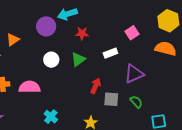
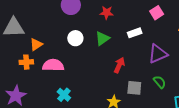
orange triangle: (13, 40) -> (36, 45), moved
gray square: (111, 99) -> (134, 88), moved
cyan cross: (51, 117) -> (64, 95), moved

